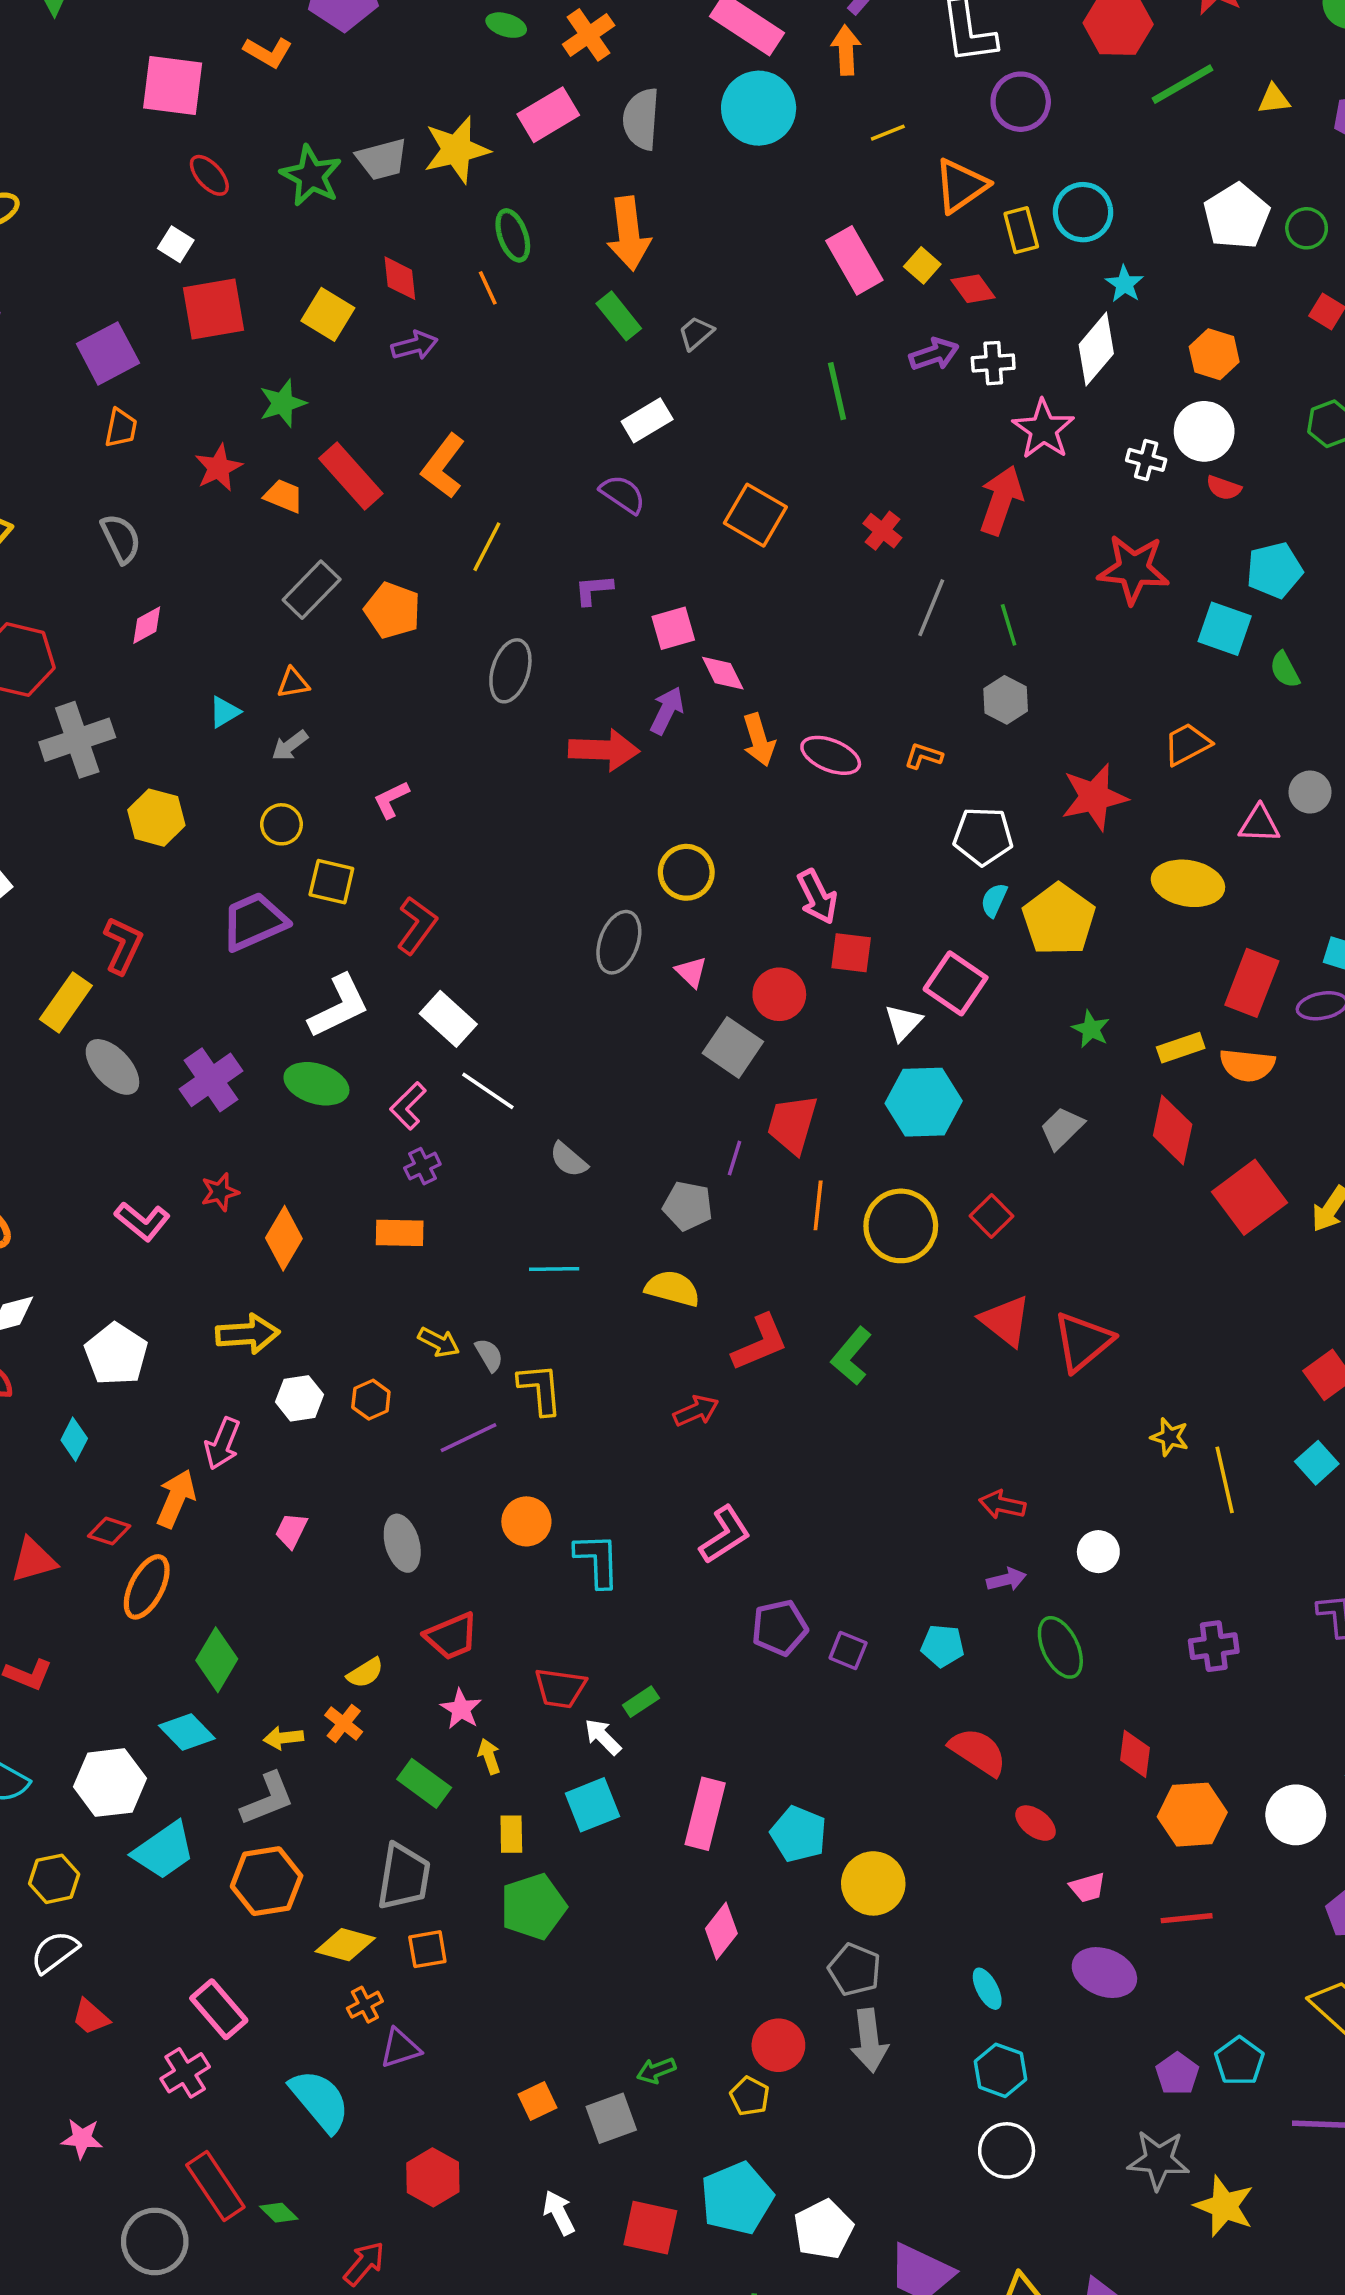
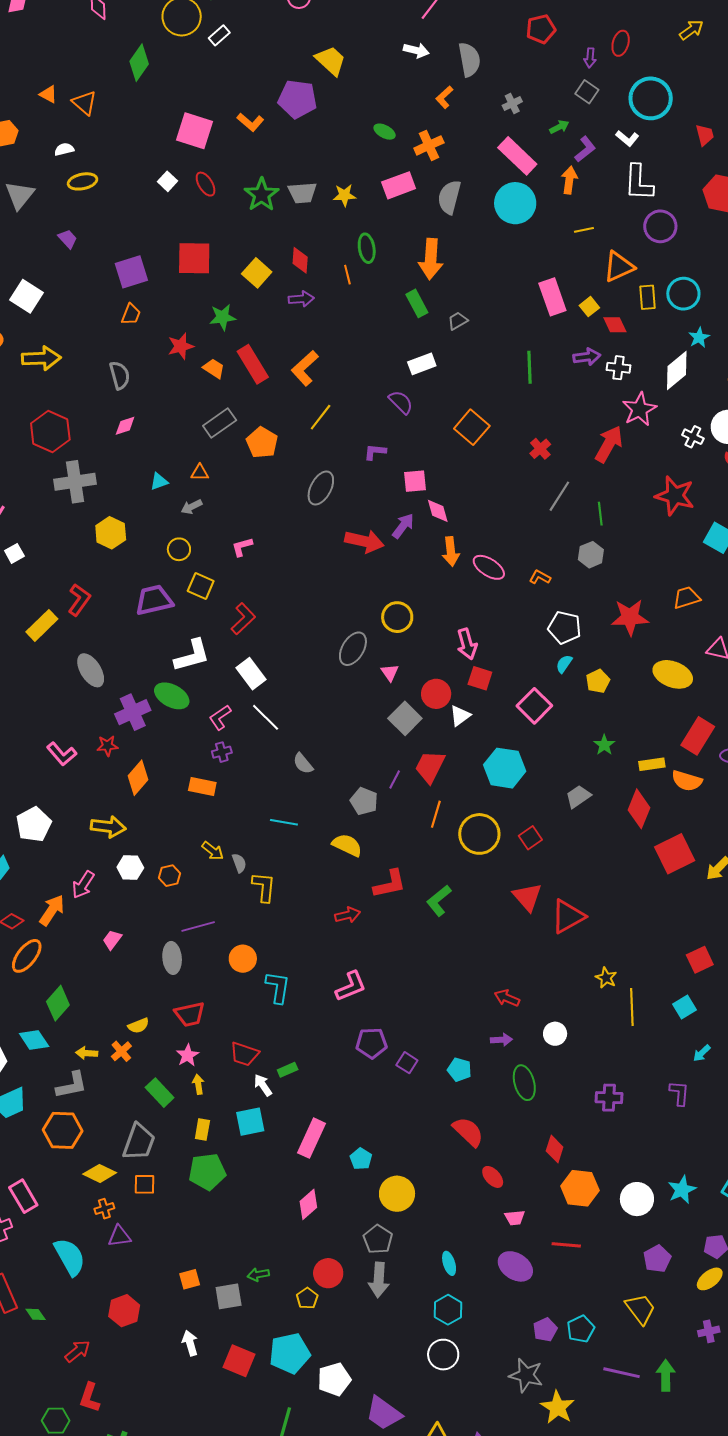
yellow star: (457, 150) -> (344, 195), size x0.6
white square: (176, 244) -> (168, 181), moved
yellow pentagon: (1059, 919) -> (598, 681), size x0.6
white triangle: (903, 1022) -> (460, 716), moved
gray ellipse: (112, 1067) -> (91, 670), moved
purple cross: (211, 1080) -> (133, 712), moved
purple line: (468, 1438) -> (198, 927), moved
cyan pentagon: (799, 1834) -> (361, 1159), size x0.7

